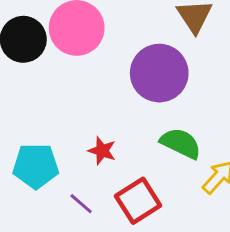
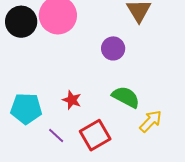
purple circle: (159, 73) -> (113, 48), size x0.6

